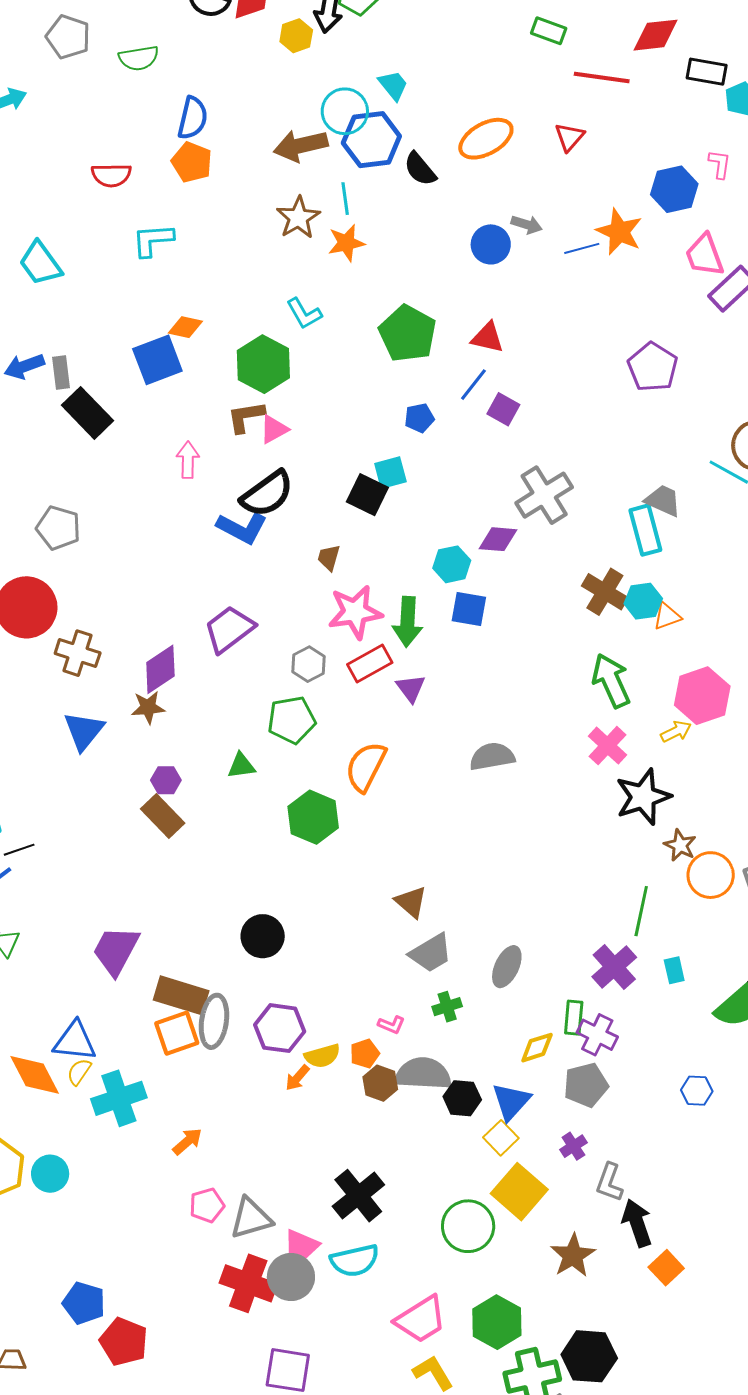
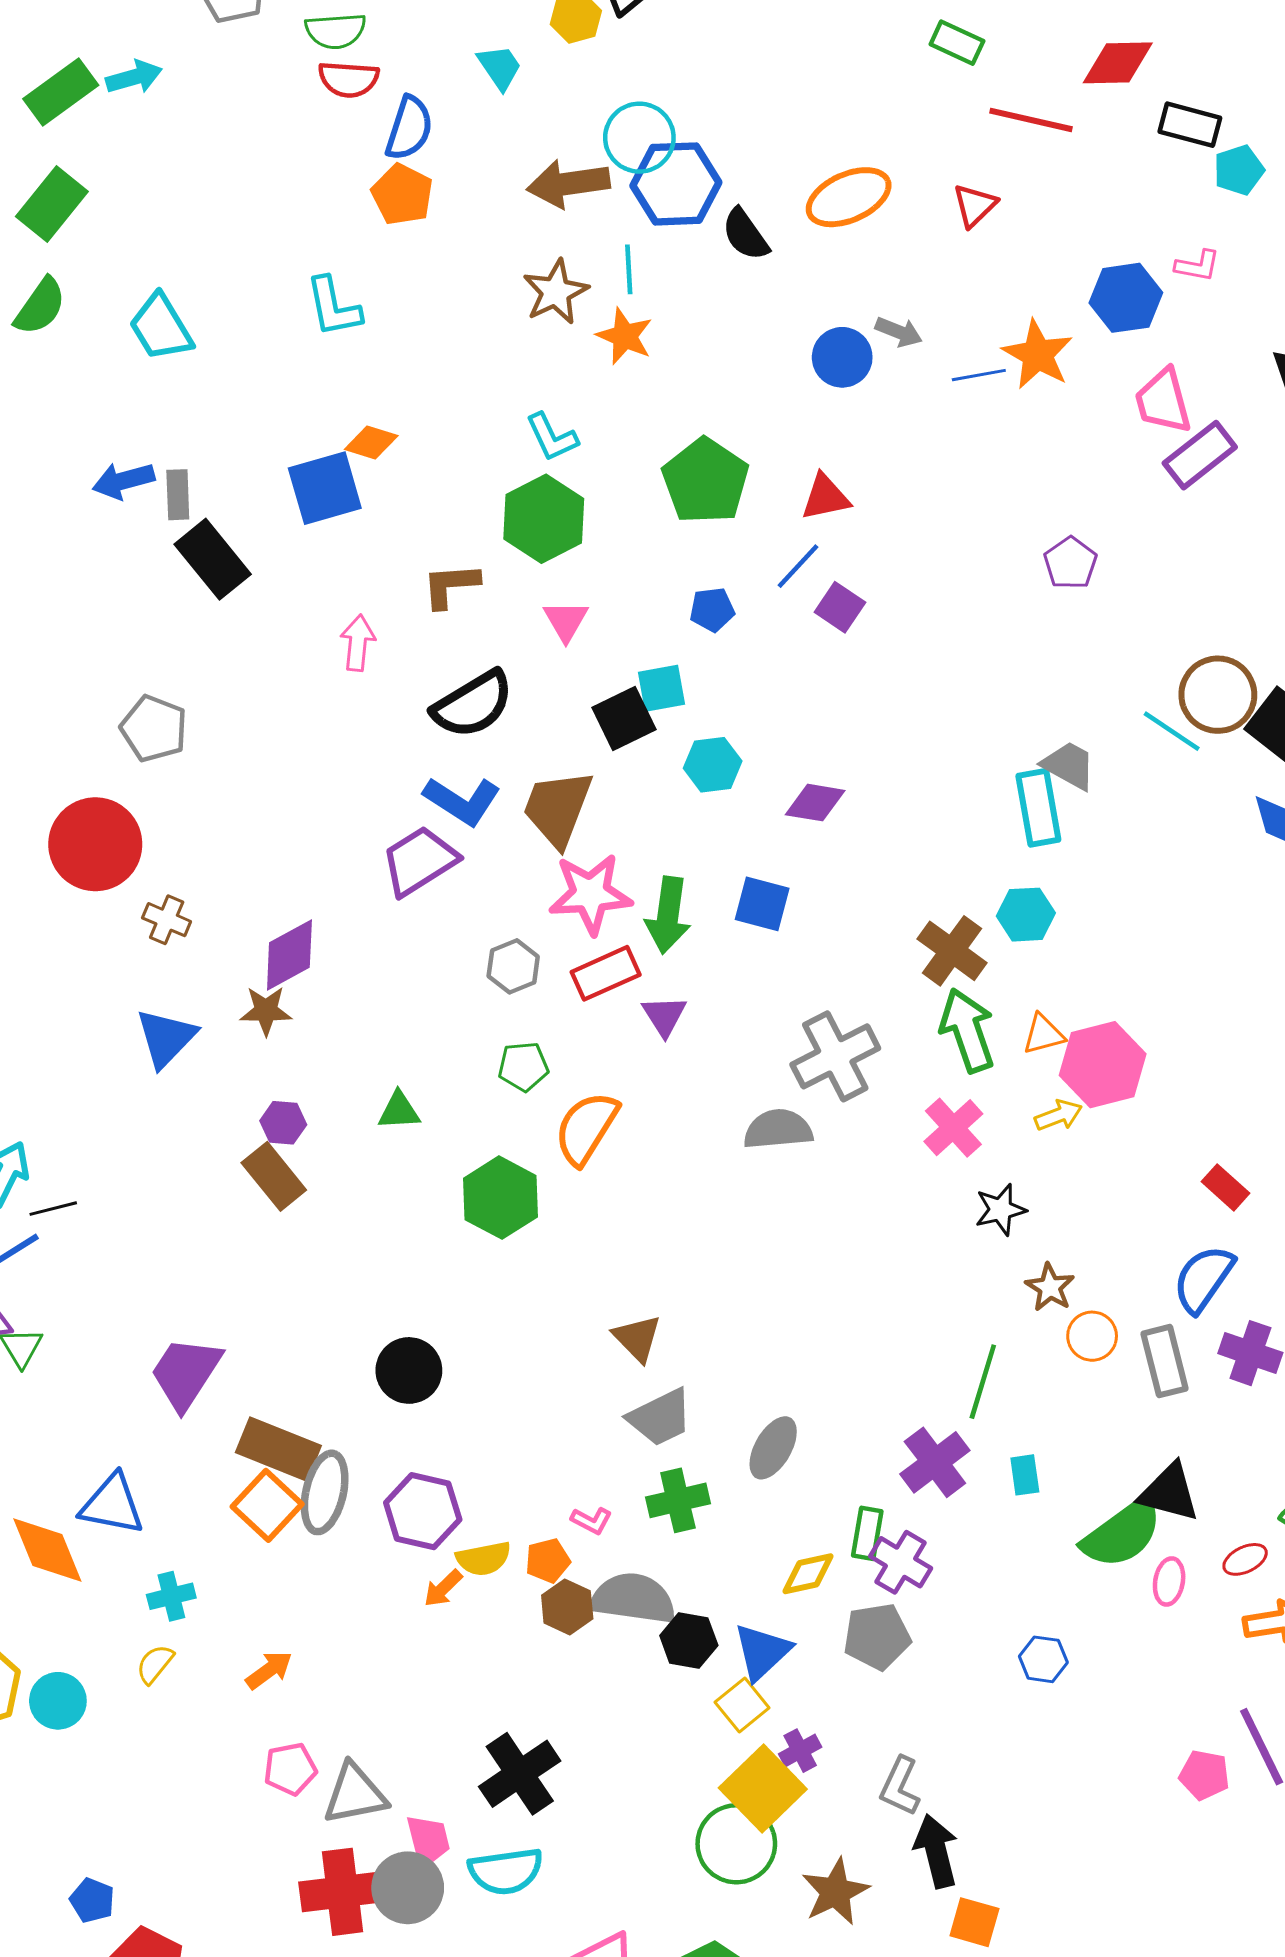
cyan trapezoid: (393, 85) -> (500, 67), moved
pink L-shape: (720, 164) -> (1198, 266), turned 88
red semicircle: (111, 175) -> (349, 79), moved
cyan L-shape: (153, 240) -> (333, 307), turned -102
orange star: (346, 243) -> (625, 336), turned 30
red triangle: (488, 338) -> (825, 497), turned -30
green hexagon: (263, 364) -> (544, 519), moved
purple pentagon: (653, 367) -> (1070, 563), size x0.7
pink triangle: (274, 429) -> (566, 621), moved, turned -36
black square: (367, 495) -> (624, 719), turned 33
gray cross: (544, 495) -> (835, 1056), moved
blue L-shape: (242, 528) -> (462, 801), moved
brown trapezoid: (329, 558) -> (558, 808), size x2.0
cyan hexagon: (452, 564) -> (713, 765), moved
brown cross: (605, 592) -> (952, 951), moved
orange triangle: (667, 616) -> (1043, 1034), moved
purple trapezoid: (229, 629) -> (419, 861), moved
brown cross: (78, 653) -> (167, 920), size x0.7
green pentagon: (292, 720) -> (523, 1066), moved, size x0.7
black star: (643, 797) -> (1001, 1210), size x0.6
orange circle: (711, 875) -> (1092, 1336), size x0.7
green cross: (447, 1007) -> (678, 1500), size x1.4
orange square: (177, 1033) -> (267, 1505), turned -33
yellow semicircle: (79, 1072) -> (155, 1664), moved
cyan cross: (119, 1098) -> (171, 1596), size x0.6
purple cross: (573, 1146) -> (800, 1751), moved
green circle: (468, 1226) -> (736, 1844), moved
pink trapezoid: (302, 1245) -> (428, 1841), turned -132
orange square: (666, 1268) -> (974, 1922), turned -36
red cross: (248, 1283) -> (342, 1892), turned -32
blue pentagon: (84, 1303) -> (92, 1900), size x0.7

